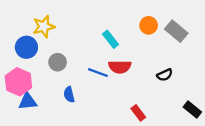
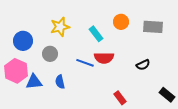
orange circle: (149, 25) -> (121, 22), moved
yellow star: (44, 27) -> (60, 27), moved
gray rectangle: (176, 31) -> (153, 27), turned -36
blue triangle: (28, 101) -> (34, 82), moved

